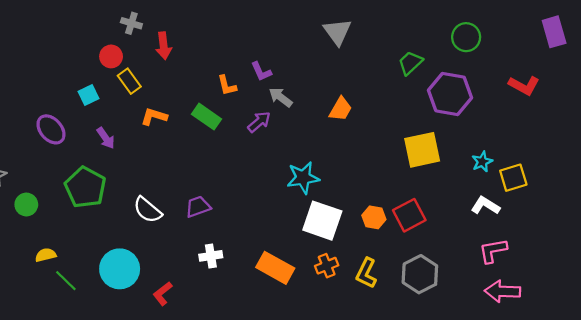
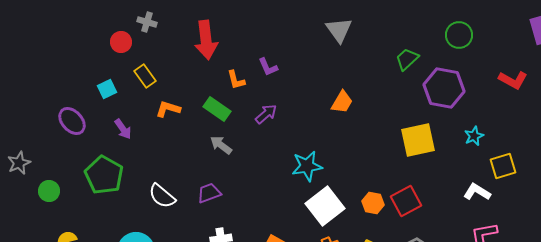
red arrow: (164, 46) -> (206, 40), moved, size x1.5
red circle: (111, 56) -> (121, 42), moved
gray arrow: (281, 97) -> (221, 145), moved
cyan star: (482, 162) -> (474, 136), moved
white square: (322, 221) -> (325, 206), turned 33

